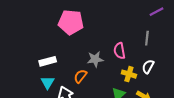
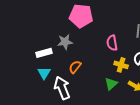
pink pentagon: (71, 22) -> (81, 16), moved
gray star: (95, 59) -> (65, 42), moved

